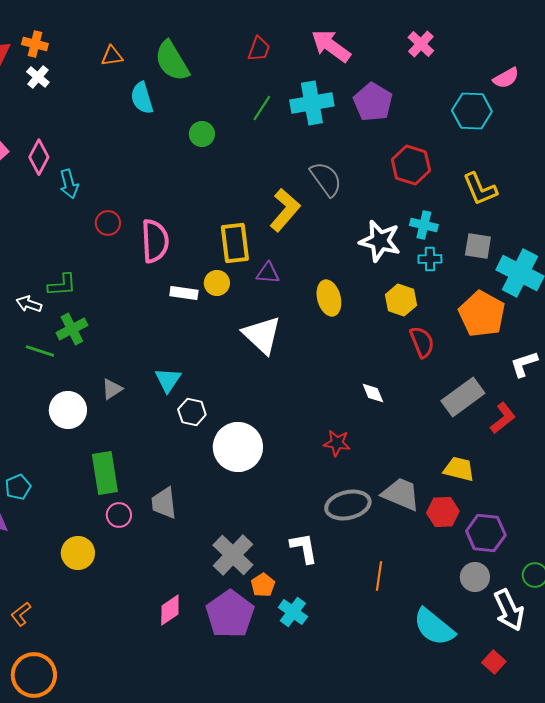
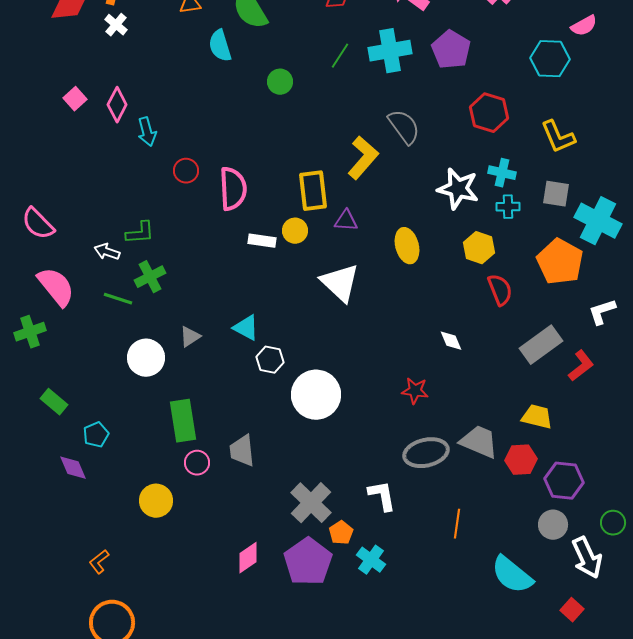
cyan triangle: (168, 380) -> (246, 328), turned -36

